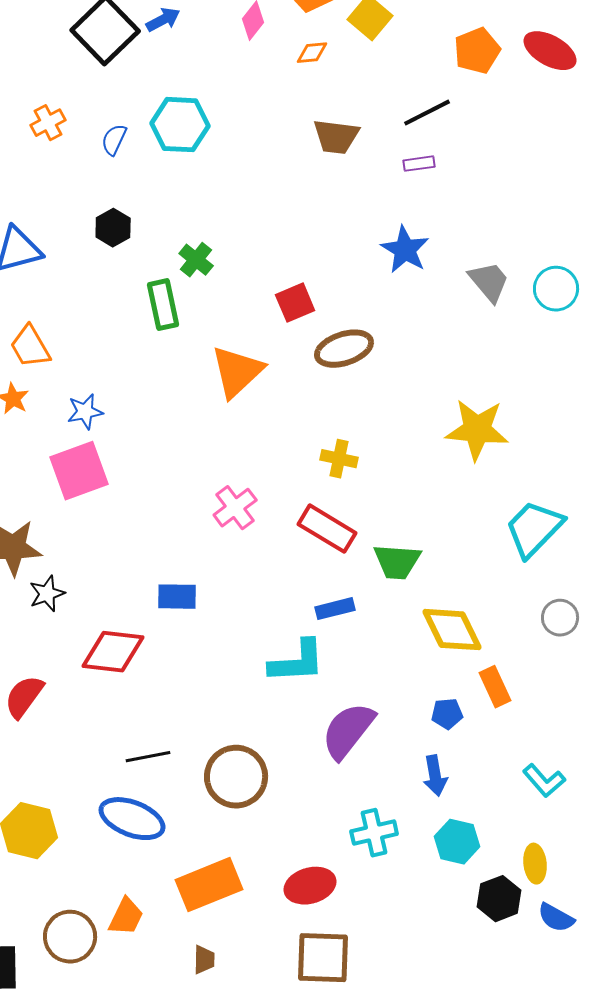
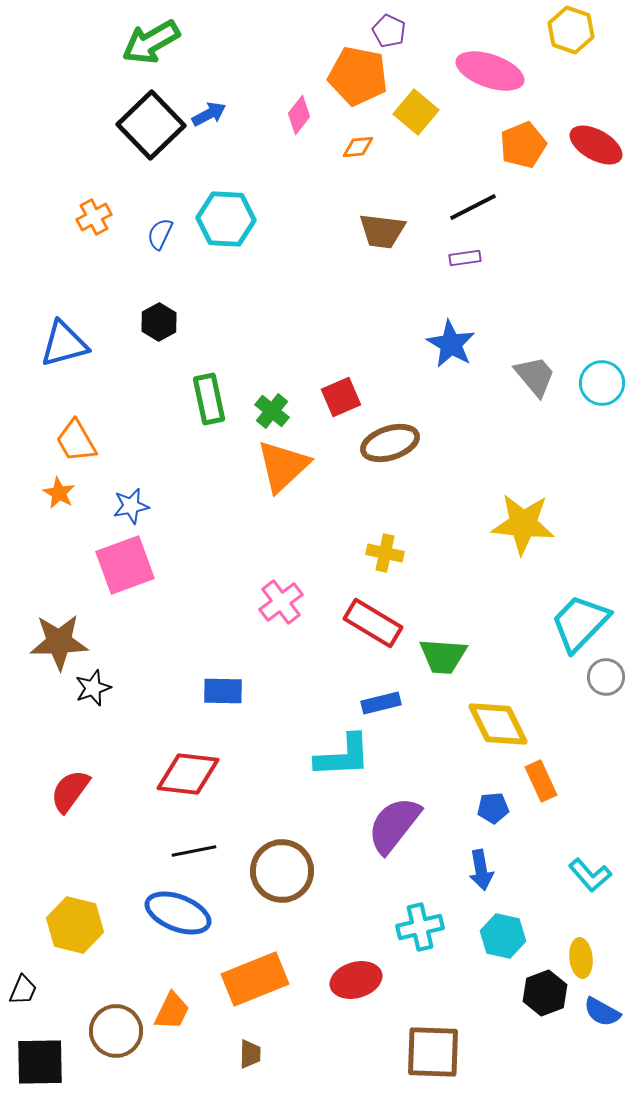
green cross: (196, 260) -> (272, 411), moved
gray circle: (560, 618) -> (606, 677), moved
red diamond: (113, 652) -> (188, 774), moved
brown square: (323, 958) -> (433, 1052), moved

